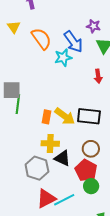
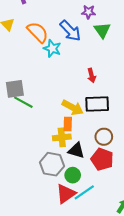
cyan star: (63, 58) -> (52, 48), moved, turned -30
red arrow: (98, 76) -> (92, 75), moved
green line: (18, 104) -> (23, 102), turned -60
orange rectangle: (47, 117) -> (68, 124), moved
green circle: (91, 186) -> (73, 175), moved

